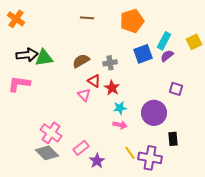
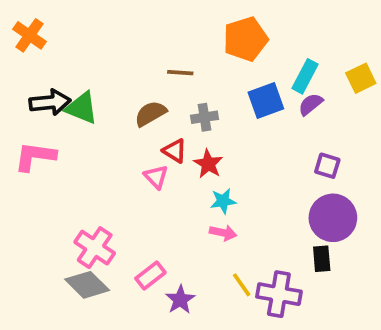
brown line: (87, 18) -> (180, 73), moved
green triangle: (44, 58) -> (82, 108), turned 30
purple circle: (154, 113) -> (333, 218), moved

